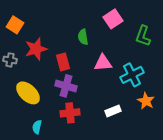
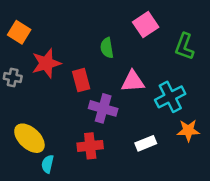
purple cross: (66, 86) -> (103, 108), moved
yellow ellipse: (28, 93) -> (29, 138), moved
orange star: (146, 101) -> (188, 130), turned -30

